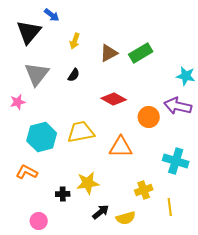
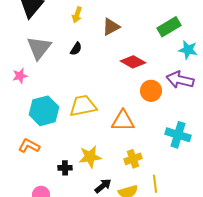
green rectangle: (141, 53) -> (169, 27), moved
red diamond: (114, 99) -> (133, 62), moved
yellow cross: (144, 190) -> (133, 159), moved
yellow line: (170, 207) -> (155, 184), moved

